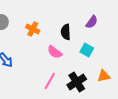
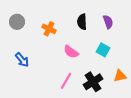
purple semicircle: (92, 22) -> (108, 22), turned -56
black semicircle: (66, 32) -> (82, 22), moved

